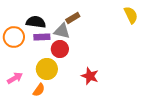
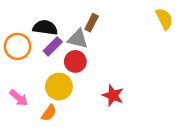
brown rectangle: (73, 18) -> (92, 23), turned -32
purple rectangle: (42, 37) -> (53, 46), turned -42
pink arrow: (15, 78) -> (19, 98), turned 70

